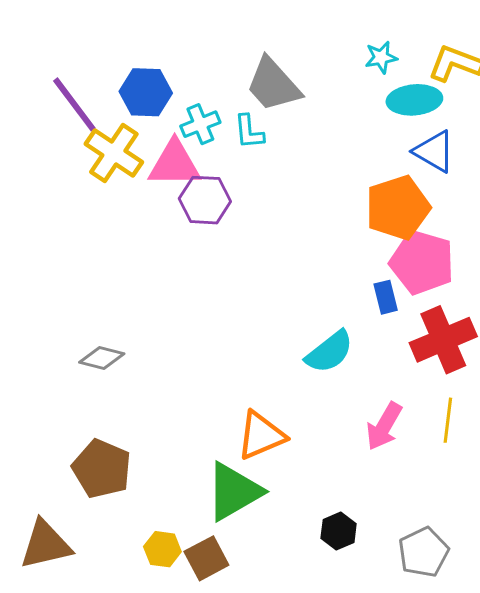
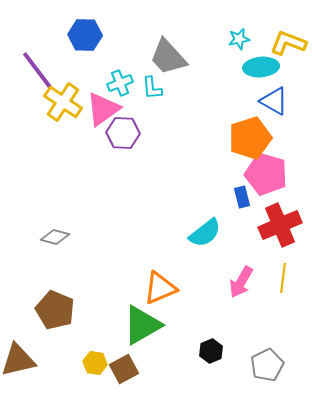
blue hexagon: (146, 92) -> (85, 35), moved
pink triangle: (175, 164) -> (103, 109), turned -36

